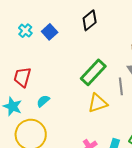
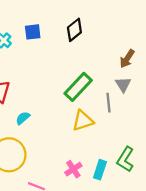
blue square: (50, 32) -> (33, 32), moved, turned 35

